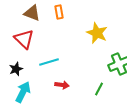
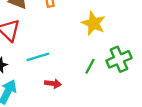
green line: (99, 89) -> (90, 66), moved

